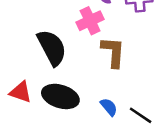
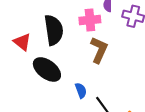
red triangle: (21, 92) -> (22, 42), moved

